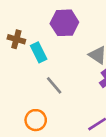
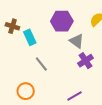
purple hexagon: (64, 23) -> (62, 21), moved

